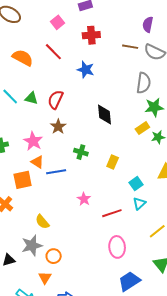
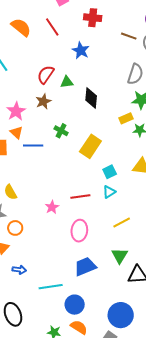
green triangle: (31, 98) -> (67, 82), moved, turned -32
yellow rectangle: (113, 162) -> (90, 146), size x1.6
pink star: (84, 199) -> (52, 207), moved

